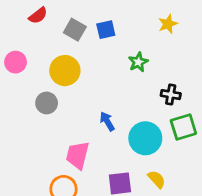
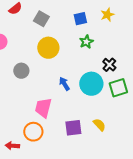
blue square: (106, 30) -> (80, 19), moved
yellow circle: (65, 71) -> (48, 48), moved
black cross: (171, 95) -> (109, 65), turned 32
cyan circle: (145, 138) -> (91, 84), moved

